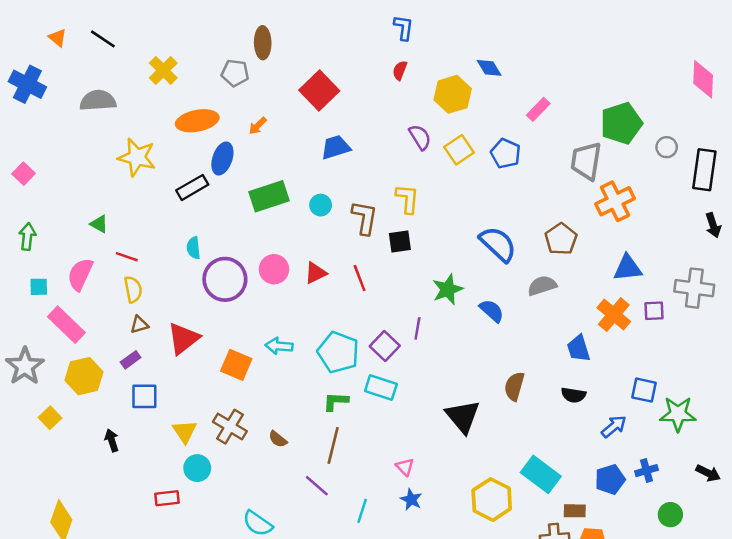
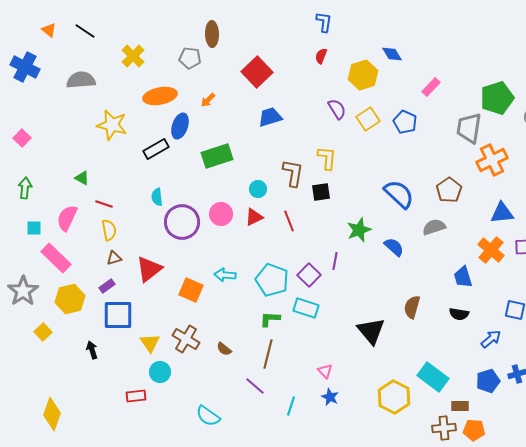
cyan circle: (321, 205) -> (258, 189), moved
blue square: (144, 396) -> (118, 315), size x1.4

